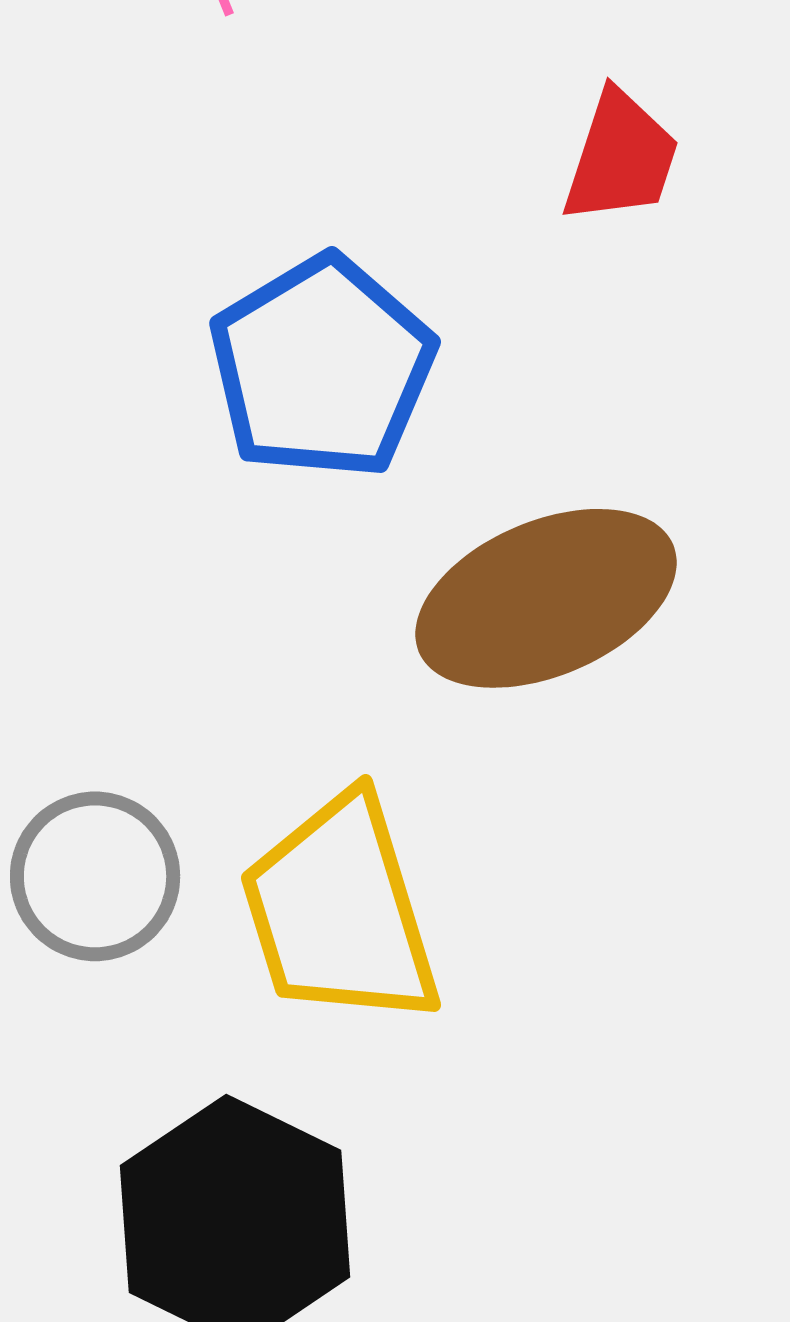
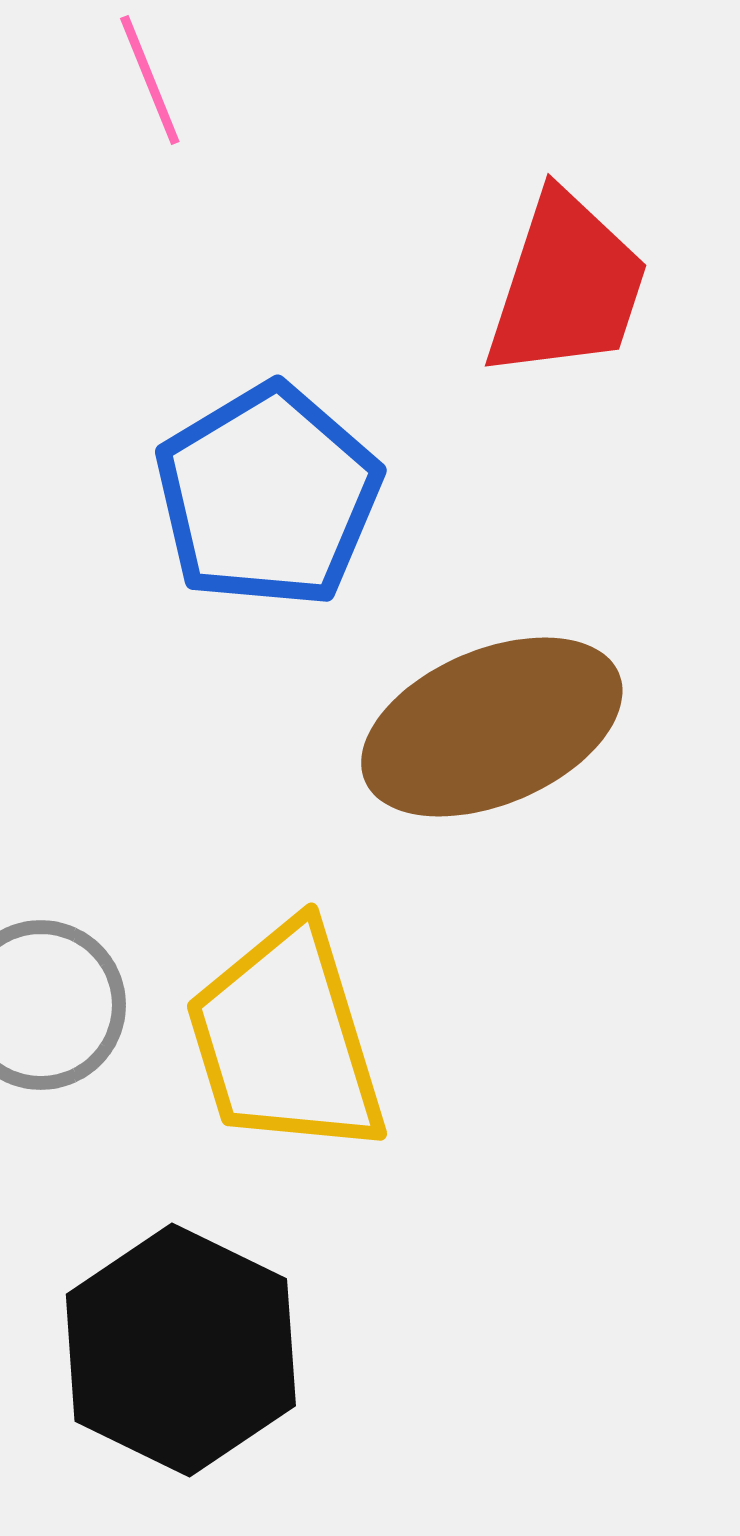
red trapezoid: (621, 157) -> (567, 286), size x1.4

